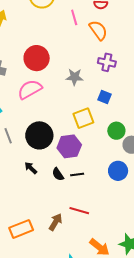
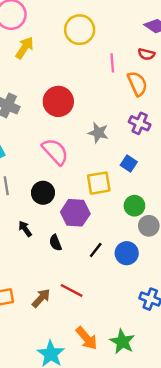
pink semicircle: (30, 89) -> (55, 152), moved, turned 65
black circle: (39, 135) -> (43, 193), size x0.7
black line: (77, 175) -> (96, 250), moved, turned -56

